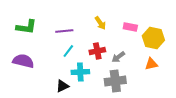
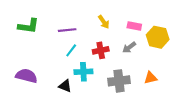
gray arrow: (118, 57) -> (129, 47), moved
purple semicircle: (23, 61) -> (26, 76), moved
orange triangle: (151, 64) -> (151, 78), moved
black triangle: (62, 86) -> (65, 86), turned 48

